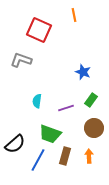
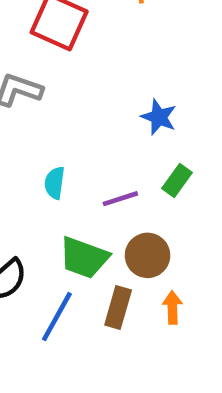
brown circle: (94, 128) -> (148, 255), moved

